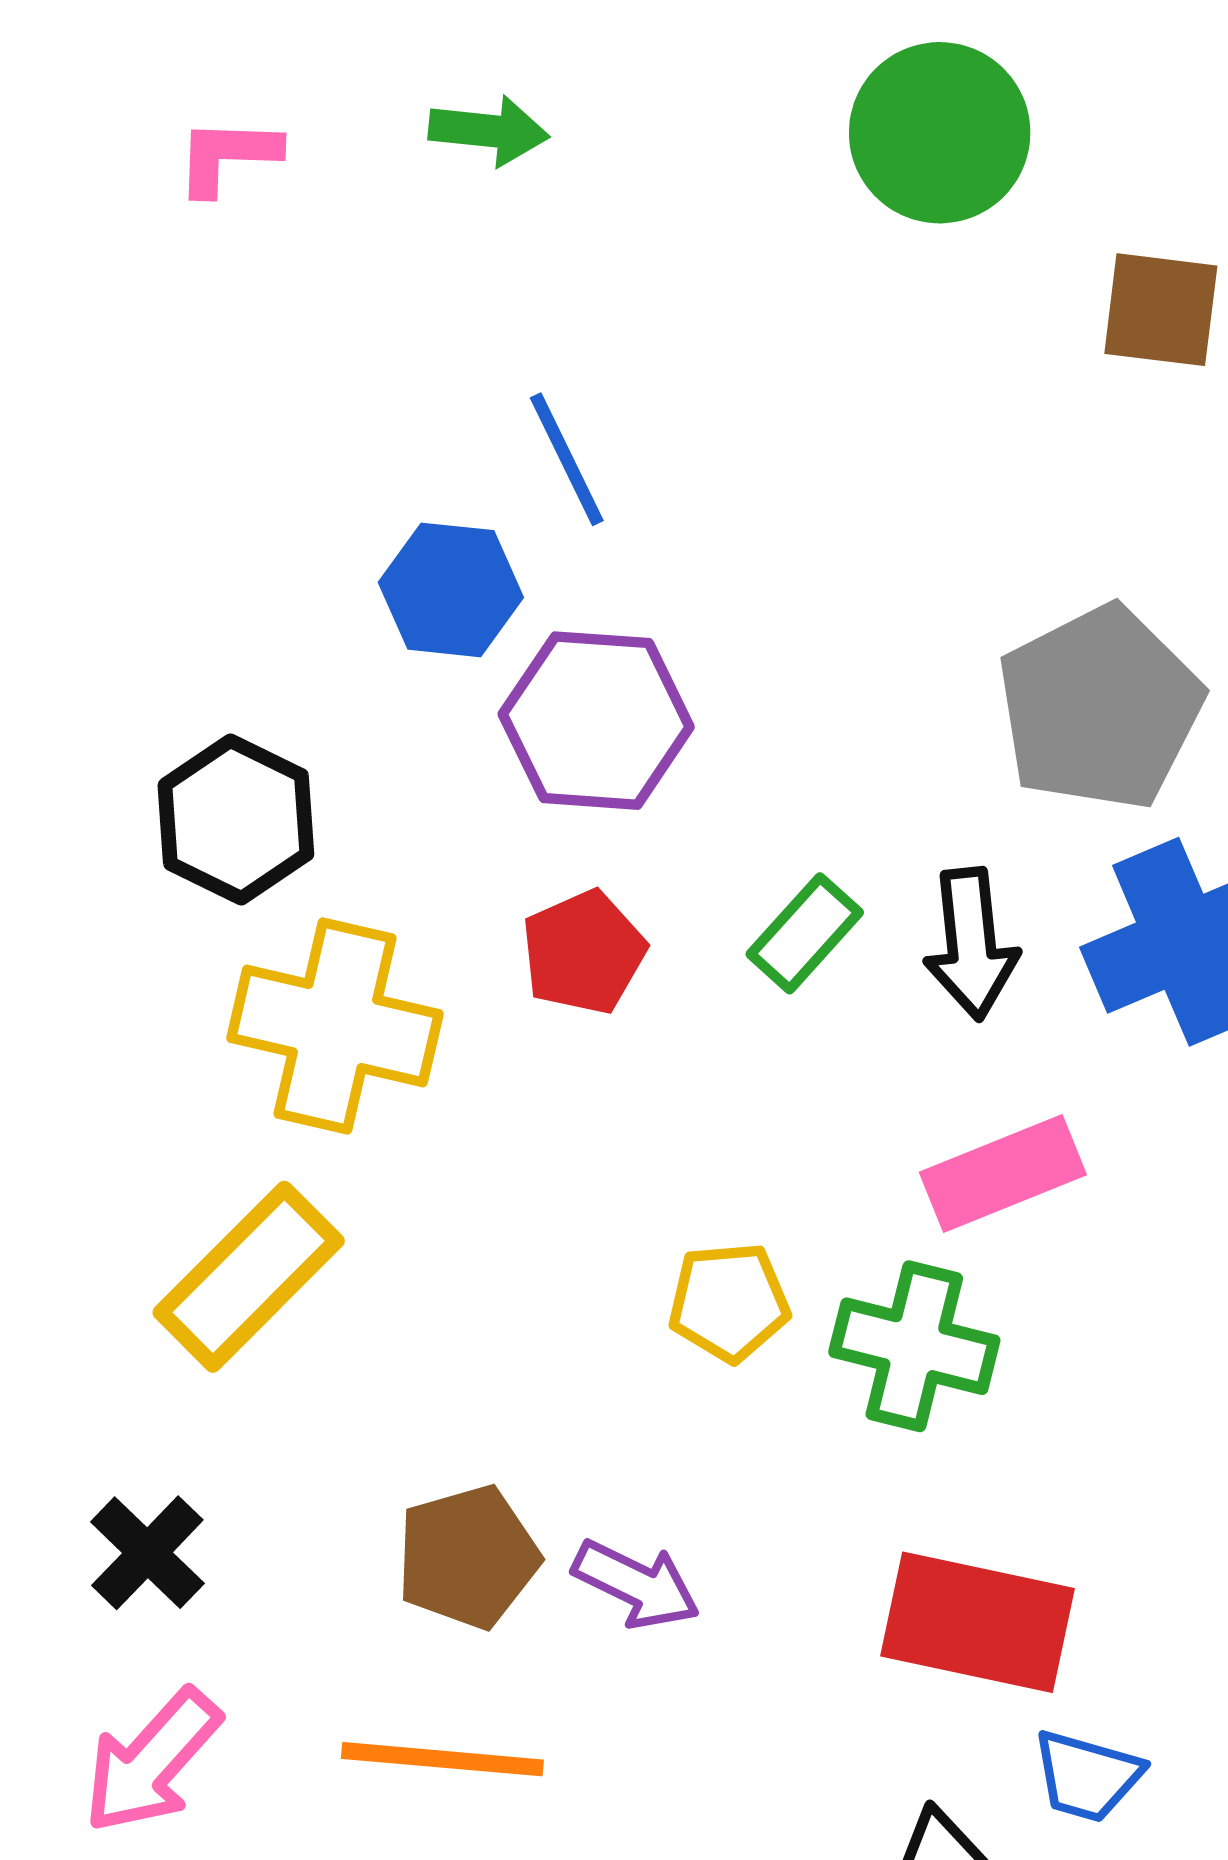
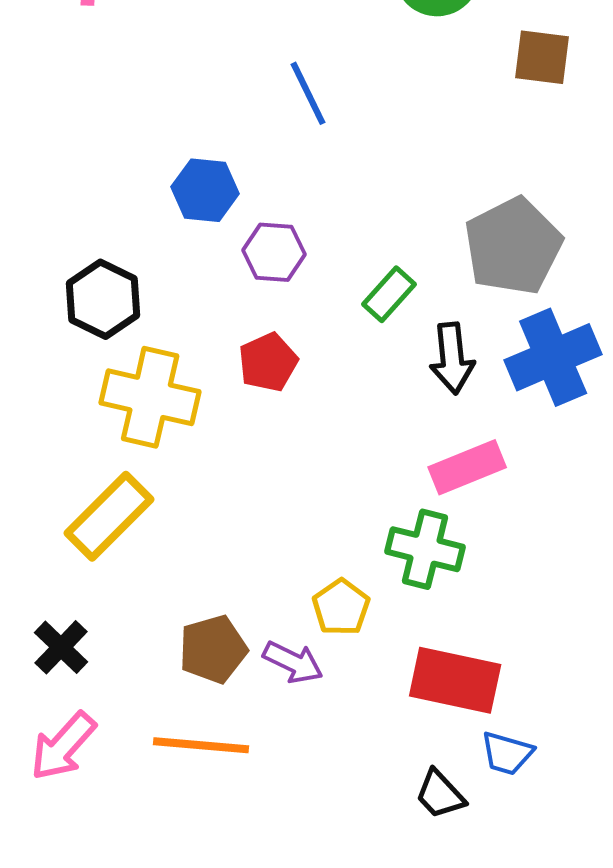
blue line: (567, 459) -> (308, 93), moved
purple hexagon: (596, 721) -> (274, 252), size x0.7
green rectangle: (805, 933) -> (389, 294), moved
yellow pentagon: (729, 1302) -> (341, 607), moved, turned -30

